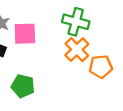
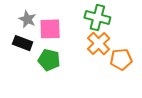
green pentagon: (23, 86) -> (49, 60), moved

